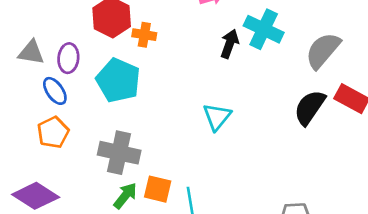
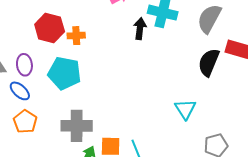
cyan triangle: (217, 117) -> (185, 109), moved

